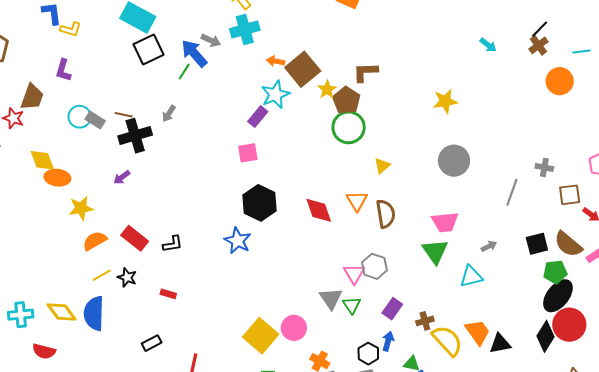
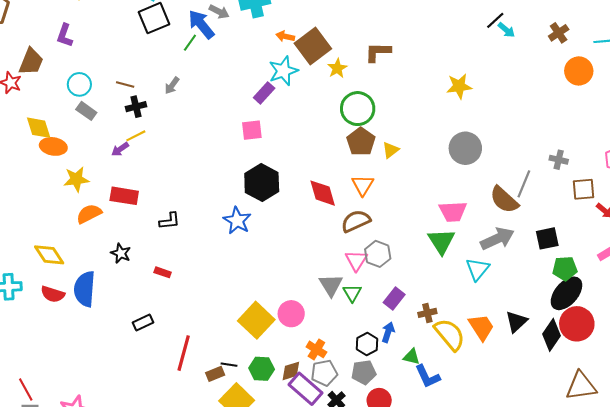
black line: (540, 29) -> (495, 20), moved
brown pentagon: (346, 100) -> (361, 142), moved
gray rectangle: (95, 120) -> (86, 111), moved
black cross: (135, 136) -> (136, 107), size x0.6
brown semicircle: (386, 214) -> (356, 221), moved, turned -108
red rectangle: (135, 238) -> (124, 196), moved, turned -32
brown semicircle: (568, 244) -> (504, 200), moved
gray arrow: (489, 246) -> (497, 239), size x2.0
yellow line: (102, 275) -> (136, 136), moved
cyan triangle: (471, 276) -> (478, 269), turned -40
yellow diamond: (62, 312) -> (49, 255), moved
black triangle: (500, 344) -> (516, 322), moved, turned -35
red semicircle: (44, 351) -> (53, 294), moved

